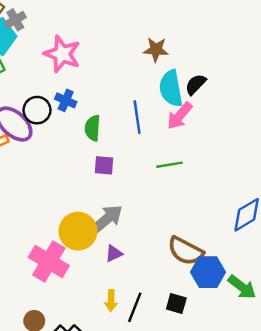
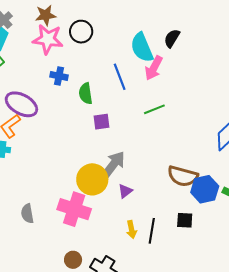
brown star: (156, 50) -> (46, 15), moved
black semicircle: (196, 84) -> (172, 38), moved
black circle: (37, 110) -> (81, 32), moved

